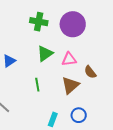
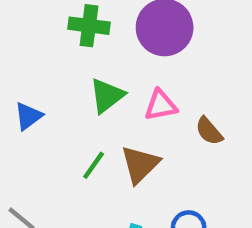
green line: (37, 85) -> (94, 165), turned 48
brown triangle: (70, 85) -> (140, 164), moved

